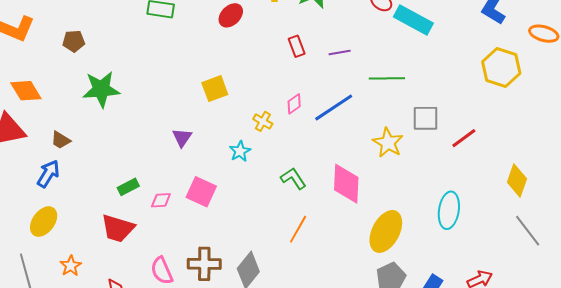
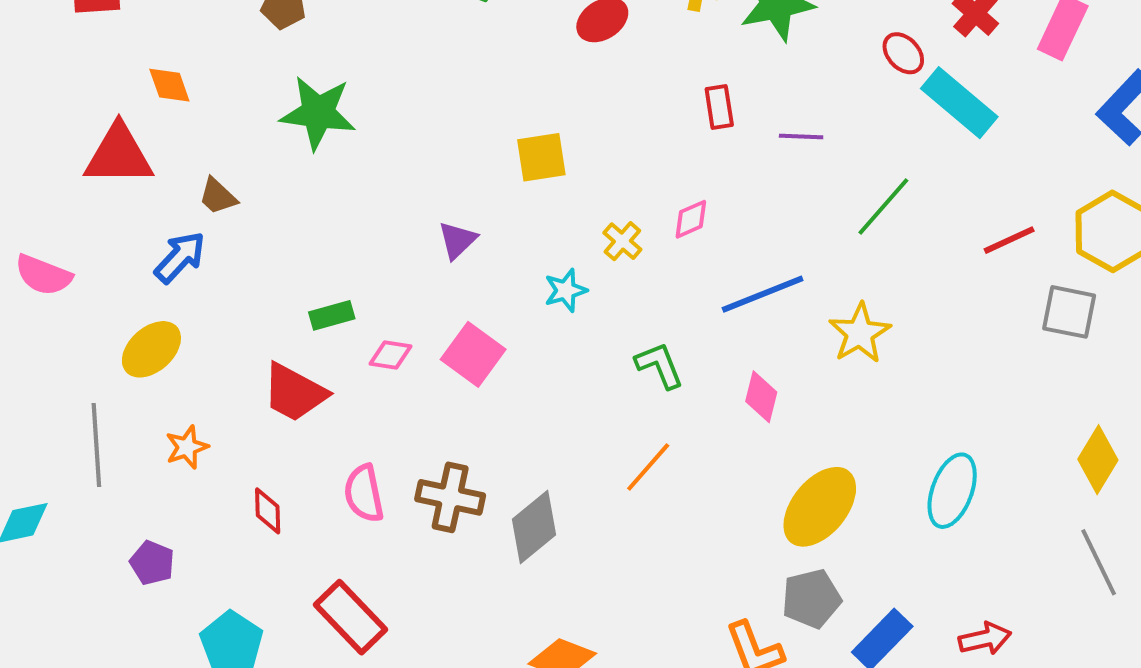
green line: (387, 78) -> (883, 206), turned -60
orange diamond: (26, 91) -> (169, 85), size x0.7
blue line: (334, 107) -> (763, 294), moved
gray square: (425, 118) -> (1069, 312), moved
red line: (464, 138) -> (1009, 240), moved
pink diamond: (346, 184) -> (761, 397), size x0.6

